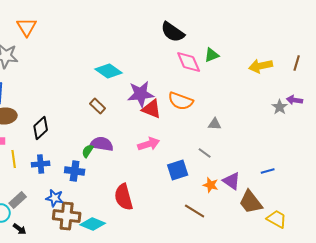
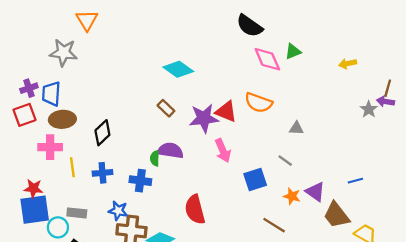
brown line: (297, 63) -> (388, 88), moved
yellow arrow: (261, 66) -> (348, 64), size x0.7
purple star: (141, 94) -> (204, 118), moved
pink arrow: (149, 144) -> (223, 151), turned 85
green semicircle: (88, 151) -> (155, 158), turned -32
gray rectangle: (18, 200) -> (77, 213), turned 48

